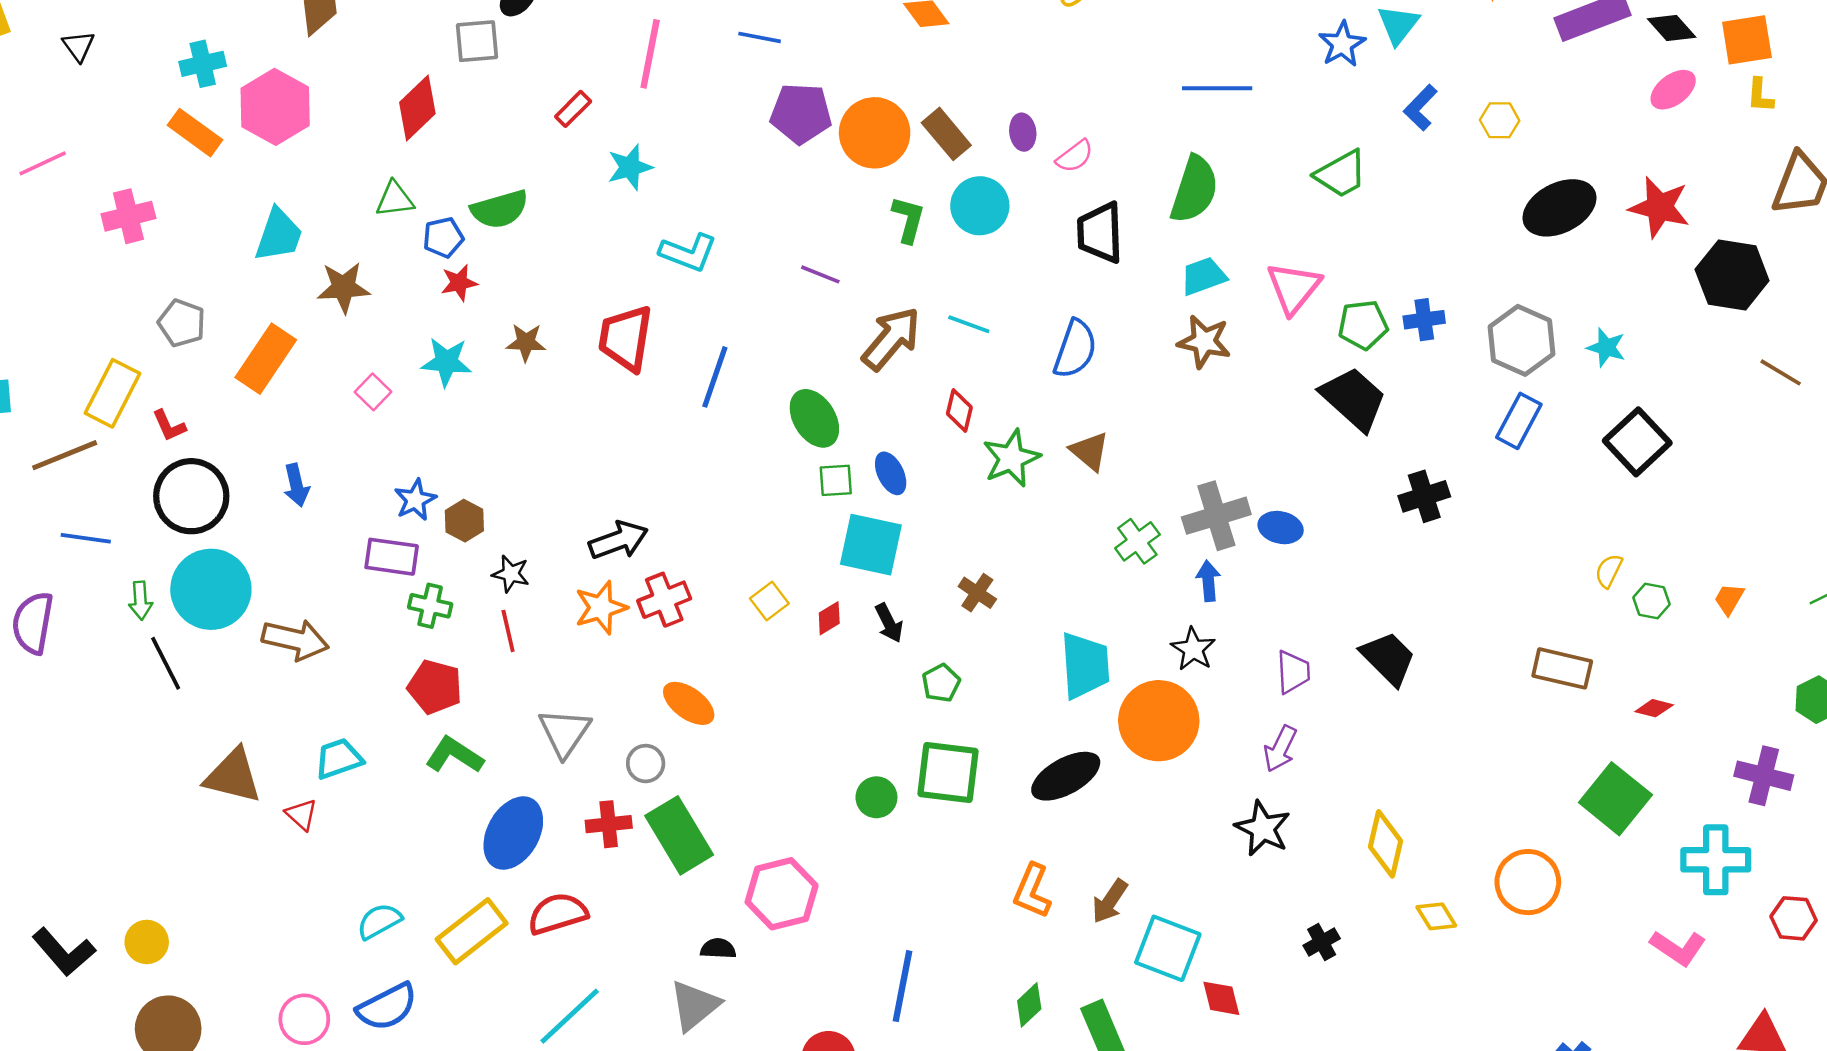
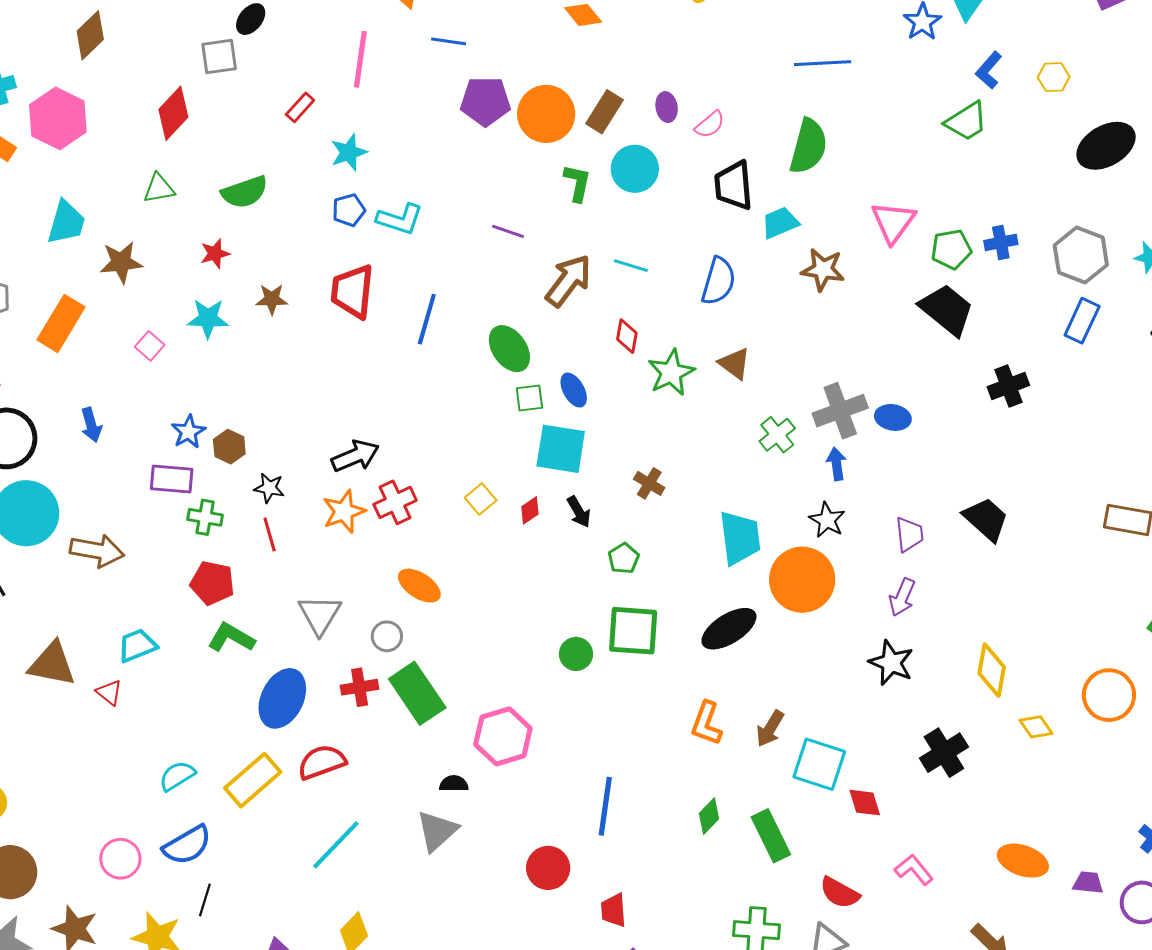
brown rectangle: (946, 134) -> (605, 112), turned 75
green trapezoid: (1341, 174) -> (966, 121), moved
blue pentagon: (443, 237) -> (349, 210), moved
cyan trapezoid: (1203, 276) -> (780, 223), moved
black cross: (1322, 942) -> (944, 753), size x1.6

